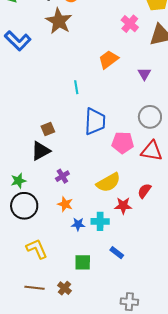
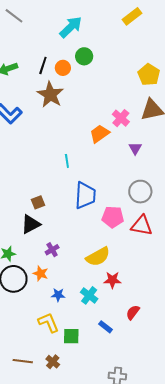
pink cross: (130, 24) -> (121, 118), moved
red semicircle: (144, 191) -> (133, 312), moved
orange star: (65, 204) -> (41, 273), moved
cyan cross: (100, 221) -> (89, 295), turned 36
blue star: (78, 224) -> (58, 295), moved
yellow L-shape: (37, 249) -> (49, 323), moved

